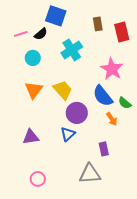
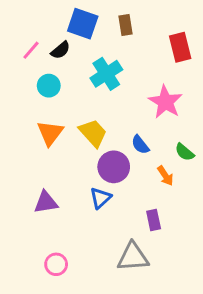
brown rectangle: (98, 24) -> (126, 25), moved
pink line: (21, 34) -> (31, 50), turned -32
blue semicircle: (103, 96) -> (140, 145), moved, size x0.6

